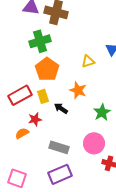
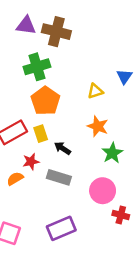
orange star: (78, 90) -> (98, 126), moved
gray rectangle: (59, 147) -> (59, 177), moved

